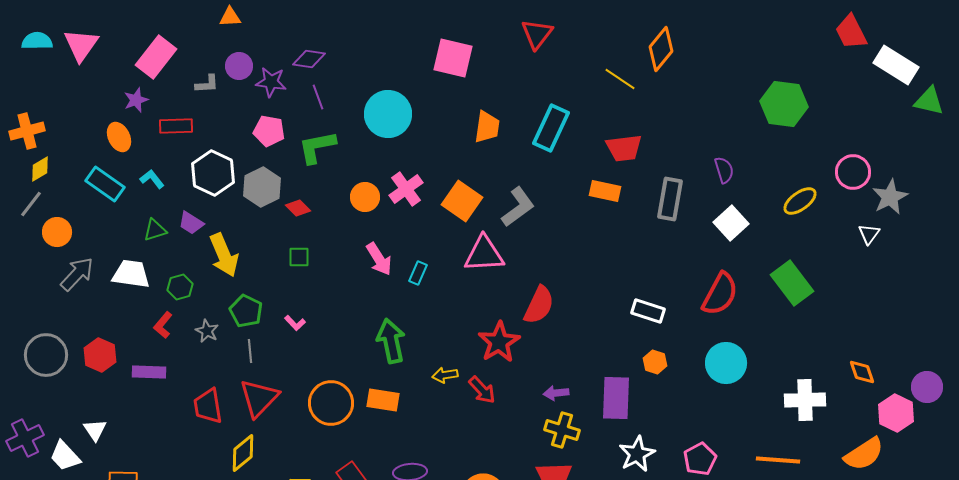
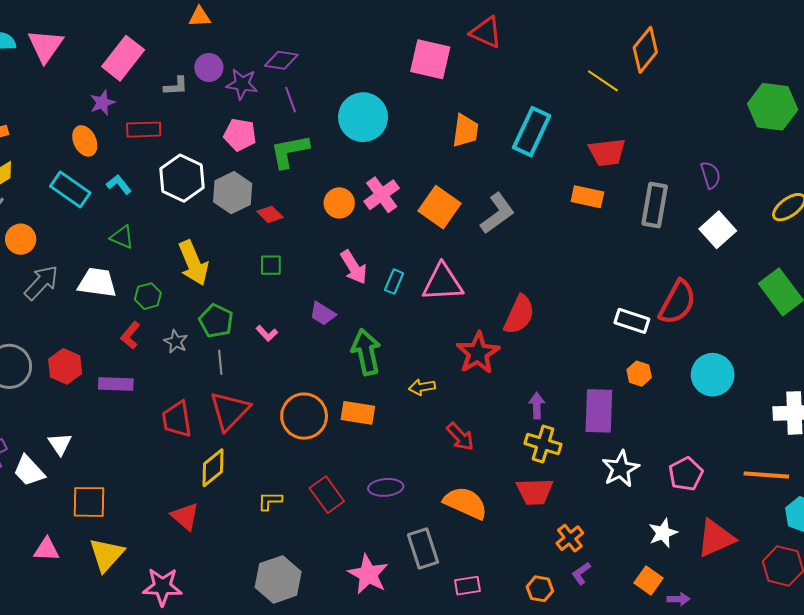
red triangle: (537, 34) -> (486, 32), moved, turned -44
purple trapezoid: (191, 223) -> (323, 314), moved
green triangle: (155, 230) -> (122, 237), turned 40
pink triangle: (484, 254) -> (443, 283), moved
red semicircle: (720, 294) -> (677, 302), moved
red arrow: (482, 390) -> (460, 437), moved
purple arrow: (556, 393) -> (537, 406), turned 95

